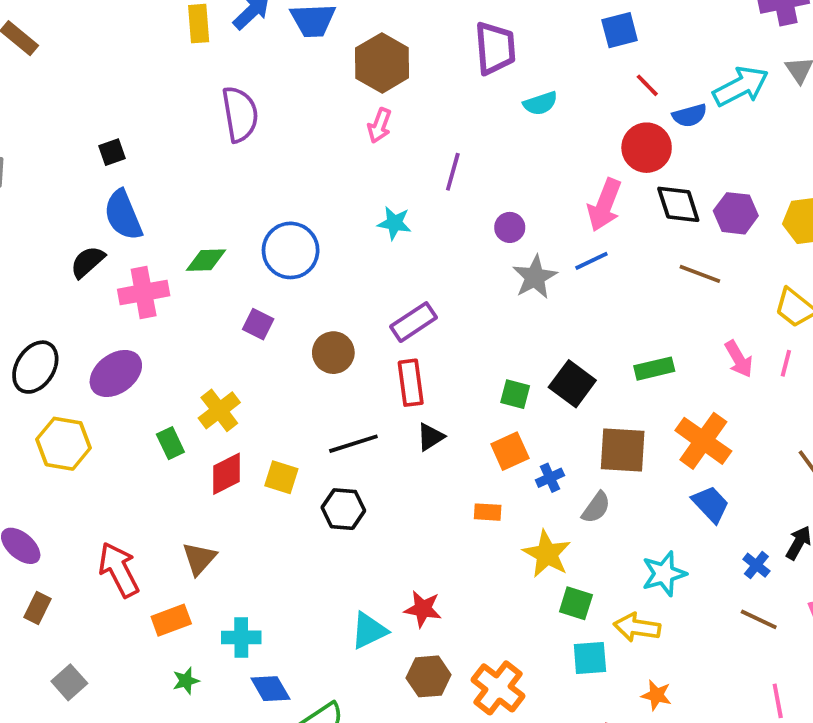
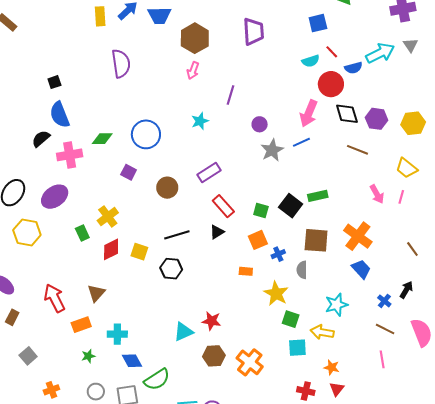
cyan semicircle: (540, 103) -> (311, 61), moved
cyan star: (394, 223) -> (200, 121), turned -30
green rectangle: (654, 369) -> (318, 196), moved
red rectangle: (411, 383) -> (223, 206), moved, turned -35
gray semicircle: (596, 507) -> (302, 270), turned 144
pink line: (778, 701) -> (382, 359), moved

